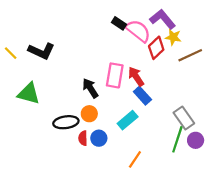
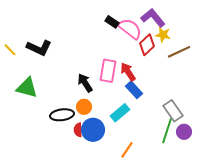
blue circle: (99, 138) -> (93, 130), size x1.5

